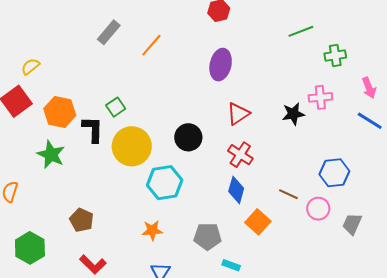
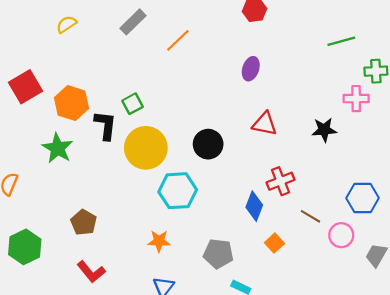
purple ellipse: (221, 65) -> (251, 69), size x0.7
yellow semicircle: (30, 66) -> (66, 24), moved
pink cross: (320, 97) -> (356, 99), moved
red triangle: (238, 114) -> (265, 124), turned 40
red cross: (240, 155) -> (280, 181), moved, turned 30
orange square: (258, 222) -> (274, 243), size x0.7

